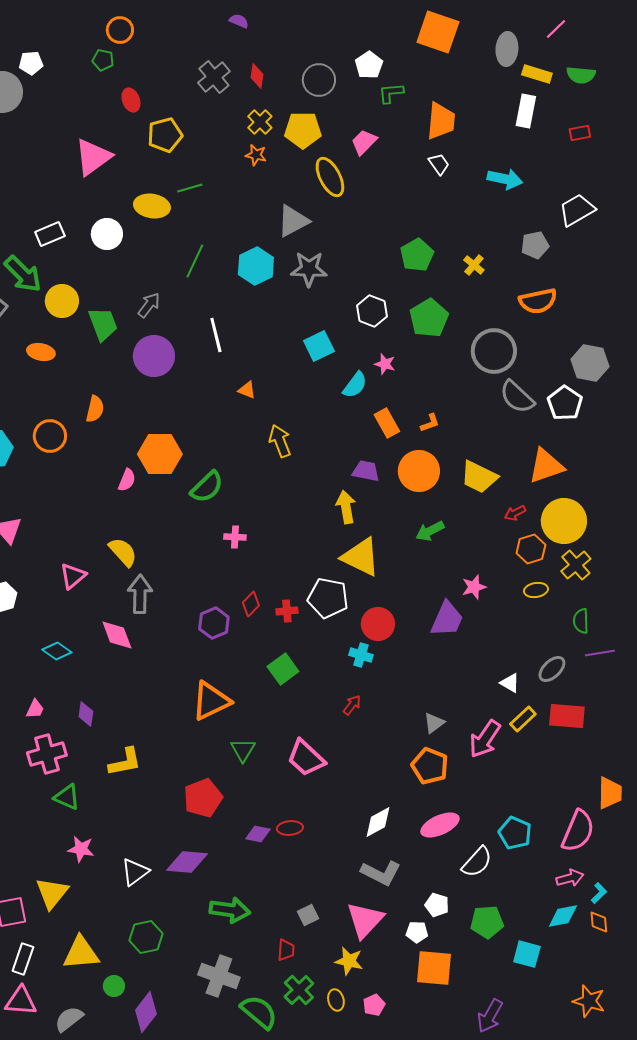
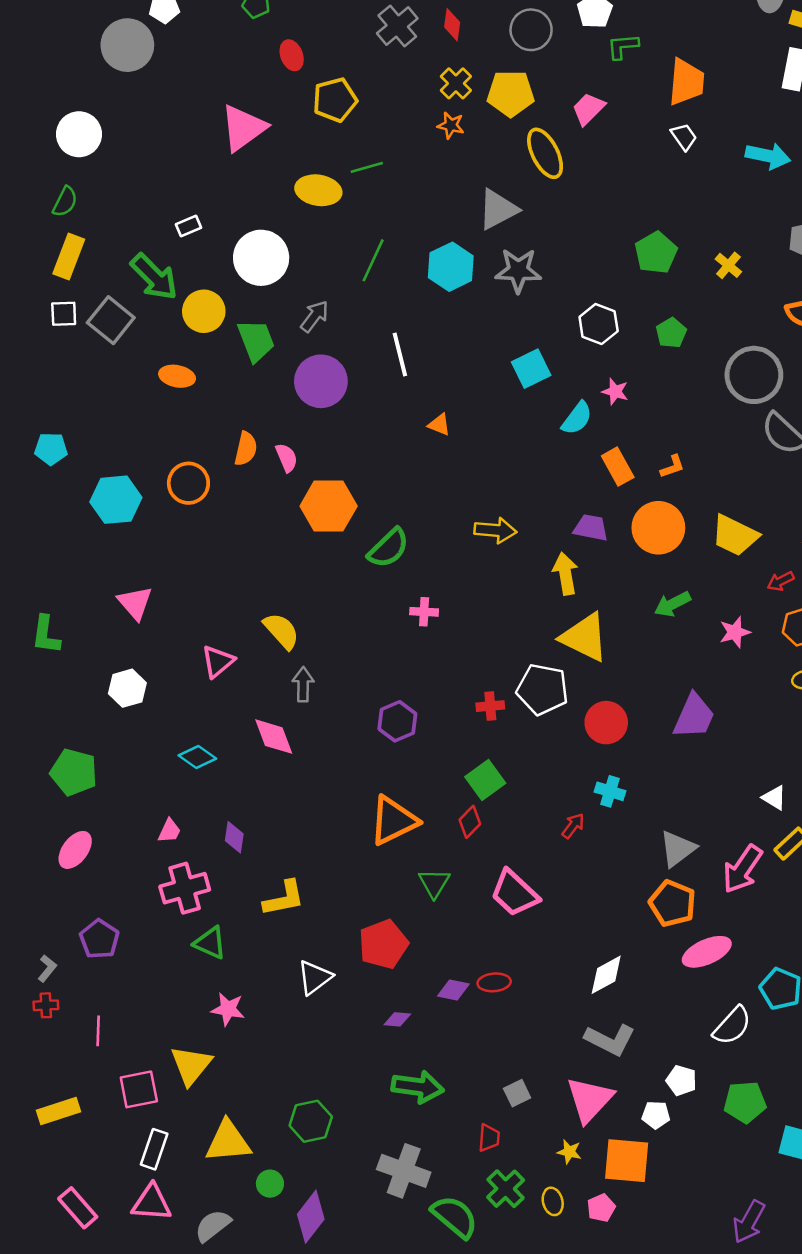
white rectangle: (50, 234) -> (188, 226), size x0.7
white circle: (107, 234) -> (261, 258), moved, size x1.4
green pentagon: (429, 318) -> (671, 333), size x0.6
yellow arrow: (280, 441) -> (495, 530), moved, turned 116
pink semicircle: (127, 480) -> (287, 458), moved, turned -45
pink star: (474, 587) -> (735, 632), moved
gray arrow: (140, 594) -> (303, 684), size x0.7
red diamond: (251, 604) -> (470, 822), moved
cyan cross: (361, 655) -> (610, 791), moved
gray triangle: (434, 723) -> (678, 849), size x1.4
pink ellipse: (440, 825) -> (707, 952), moved
purple diamond: (187, 862) -> (397, 1019), moved, size x0.5
white triangle: (135, 872) -> (315, 977), moved
yellow star: (349, 961) -> (569, 1152), size x0.7
orange square: (434, 968) -> (627, 1161), moved

